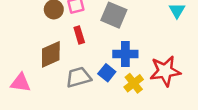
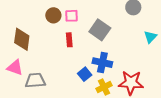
brown diamond: (51, 54) -> (22, 39), moved, turned -70
gray trapezoid: (79, 77) -> (35, 80), moved

